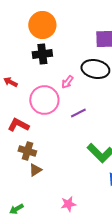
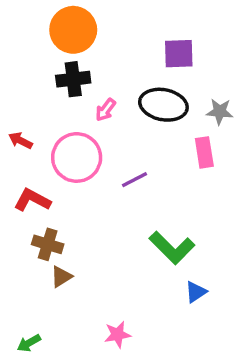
red arrow: (10, 82) -> (20, 140), moved
pink arrow: (67, 82) -> (106, 110), moved

